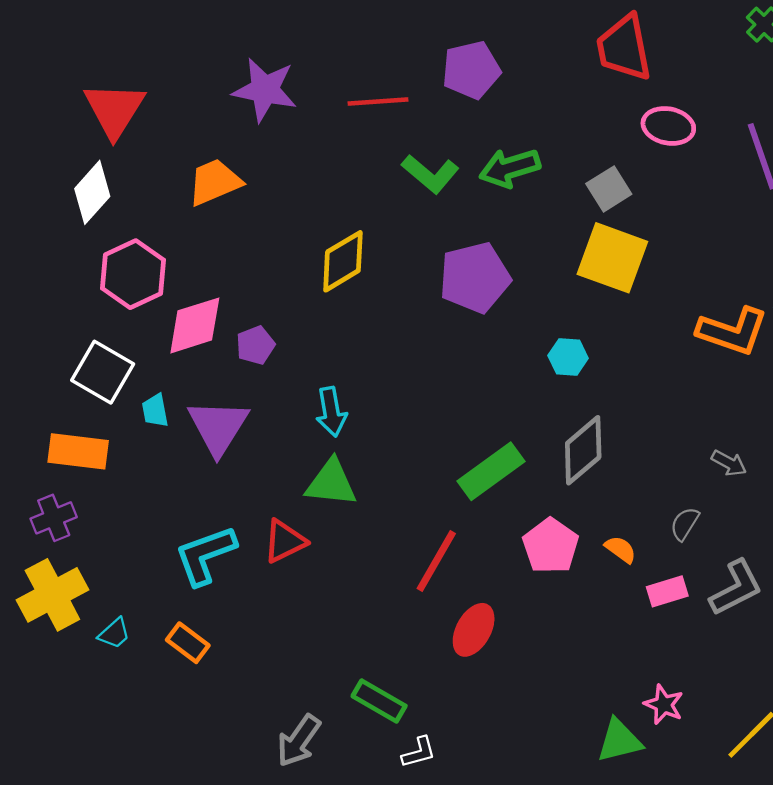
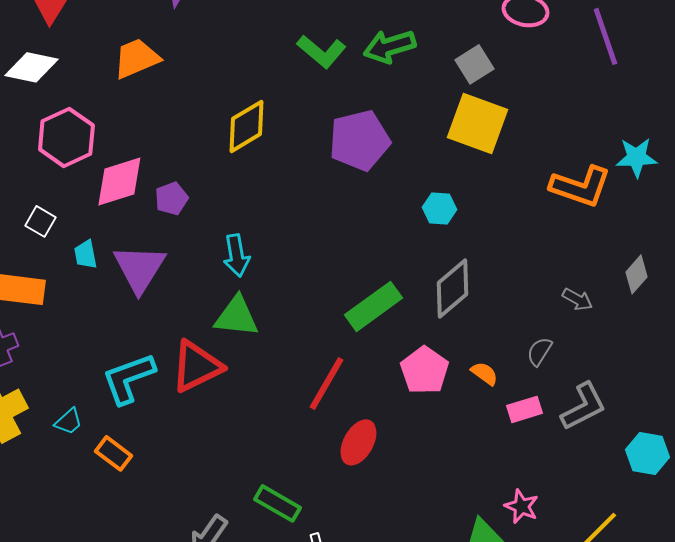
white diamond: (92, 192) -> (31, 67), turned 60
white square: (103, 372) -> (40, 221), size x0.6
red triangle: (285, 541) -> (196, 366), size x1.4
cyan trapezoid: (114, 633) -> (68, 421), moved

